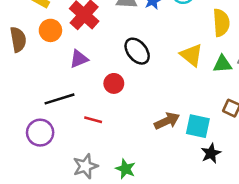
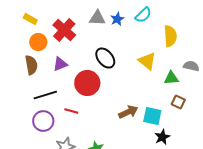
brown semicircle: (18, 39) -> (31, 65), moved
green triangle: (222, 64) -> (171, 78), moved
red circle: (114, 83) -> (87, 83), size x1.6
purple circle: (40, 133) -> (43, 121), moved

